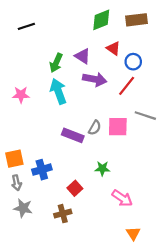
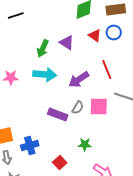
blue circle: (133, 62) -> (114, 32), moved
purple arrow: (95, 79) -> (79, 79), moved, turned 135
red line: (127, 86) -> (107, 69), turned -60
cyan arrow: (58, 91) -> (45, 74), turned 115

